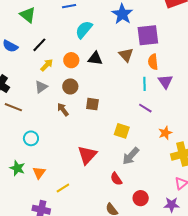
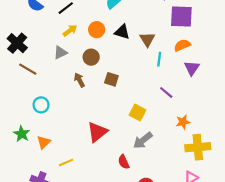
brown triangle: (126, 55) -> (147, 39), moved
orange semicircle: (153, 62) -> (182, 45), turned 63
cyan line: (144, 84) -> (159, 59), moved

